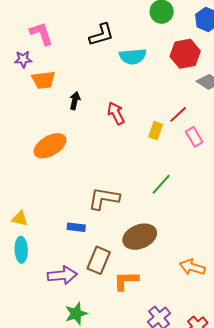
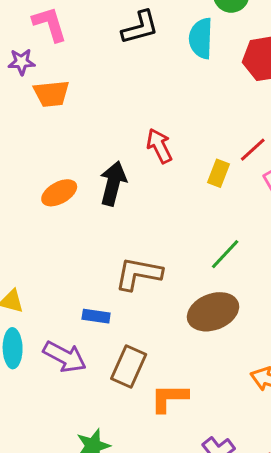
cyan semicircle: (133, 56) -> (201, 38), moved, turned 96
black arrow: (75, 101) -> (113, 183), moved, size x1.6
orange ellipse: (50, 146) -> (59, 193), size x0.7
brown ellipse: (140, 237) -> (213, 312), moved
purple arrow: (62, 275) -> (65, 357), moved, turned 32

